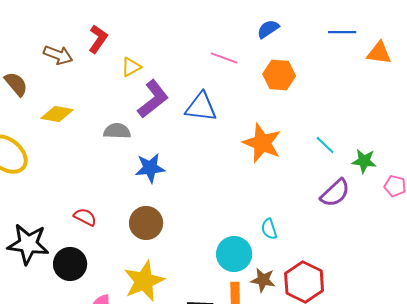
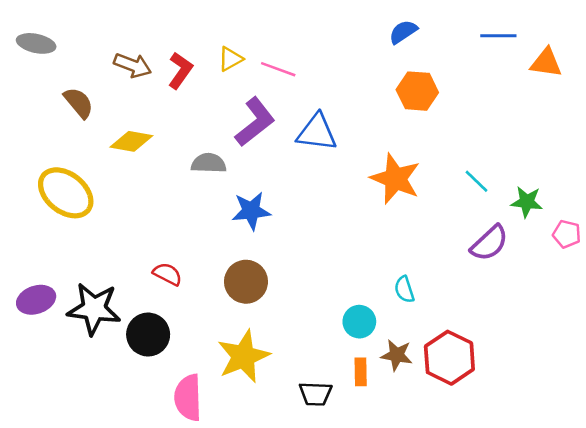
red L-shape: (98, 39) -> (180, 70), moved
pink line: (224, 58) -> (278, 69), moved
yellow triangle: (131, 67) -> (231, 59), moved
cyan circle: (234, 254) -> (359, 322), size x0.7

